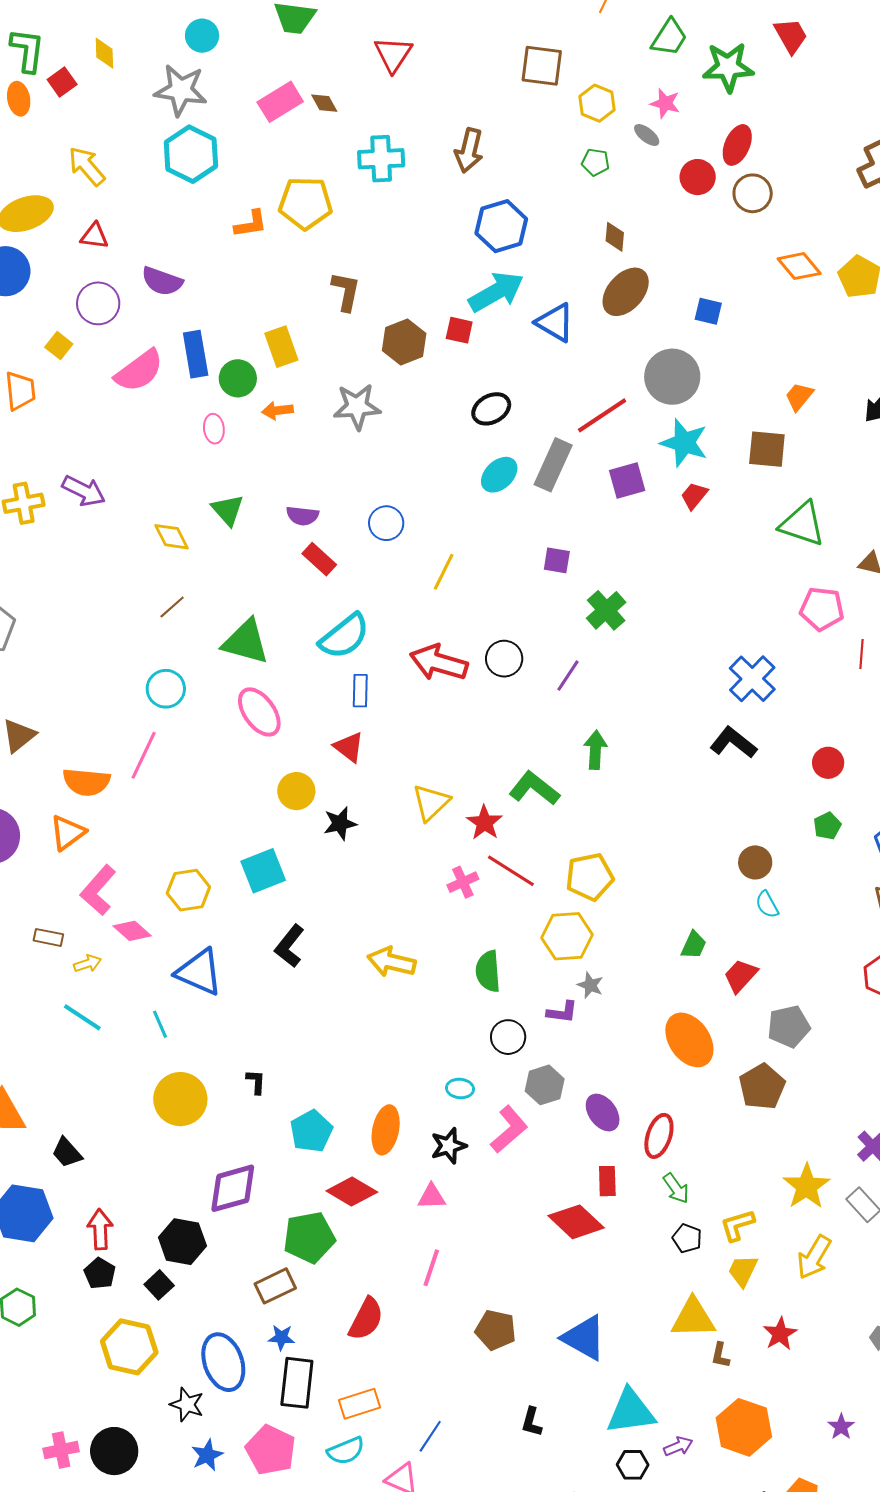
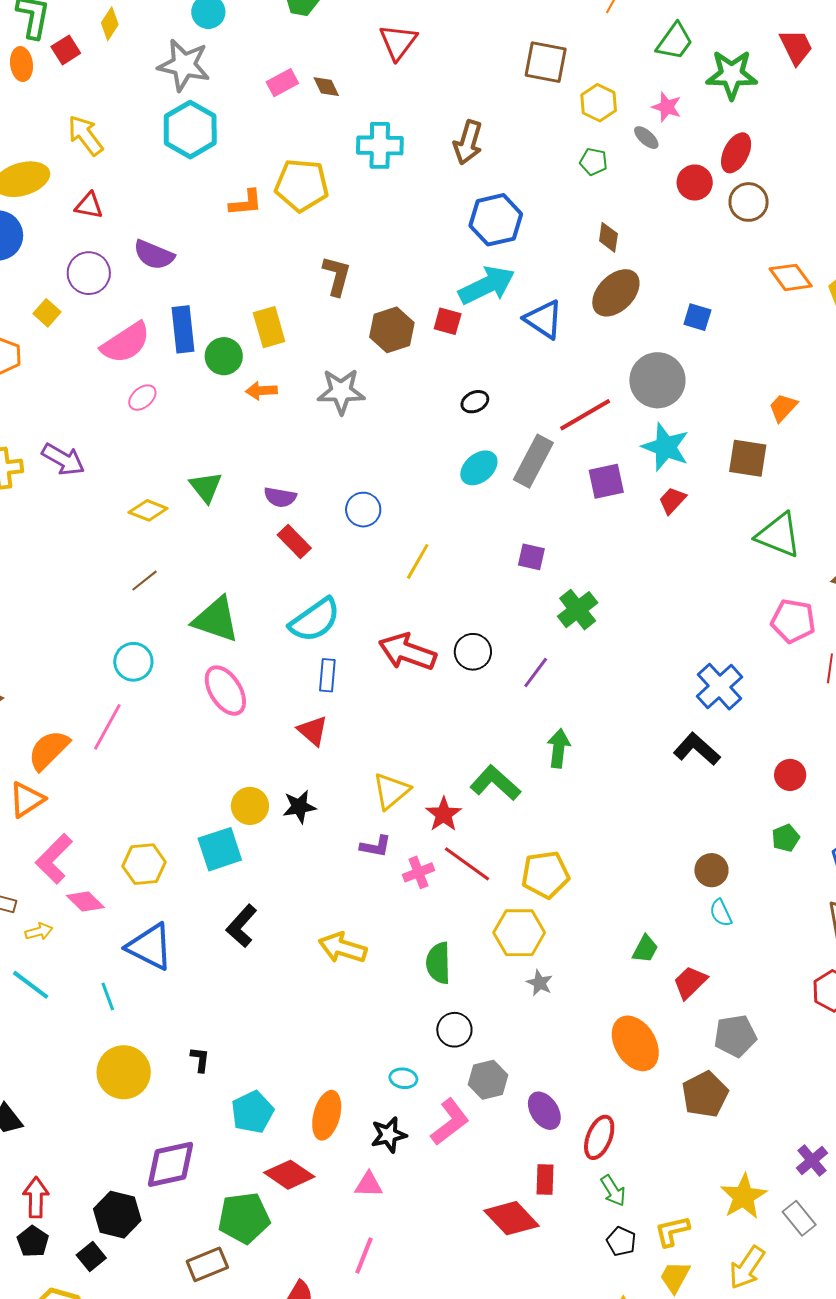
yellow diamond: (104, 53) -> (110, 24), turned 32
pink rectangle: (280, 102) -> (282, 83), size x0.7
black ellipse: (491, 409) -> (475, 402), size x0.7
pink ellipse: (214, 429) -> (142, 398), moved, turned 52
yellow diamond: (171, 537) -> (148, 510), turned -45
orange semicircle: (86, 782) -> (49, 750), turned 126
yellow circle: (296, 791) -> (250, 806), moved
purple L-shape: (562, 1012) -> (376, 846), moved

